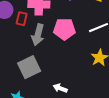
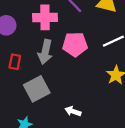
red rectangle: (22, 19) -> (15, 62), moved

